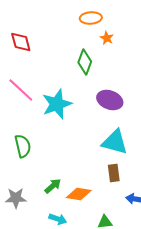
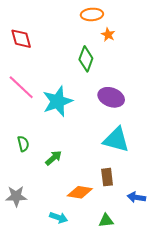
green semicircle: (23, 146) -> (23, 144), size x0.7
brown rectangle: (114, 173) -> (107, 177), moved
green arrow: (53, 186) -> (54, 158), moved

